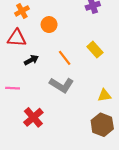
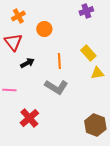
red triangle: (17, 38) -> (13, 42), turned 48
orange line: (65, 58) -> (59, 61), turned 35
yellow triangle: (104, 95) -> (97, 73), moved

